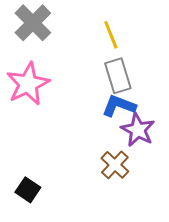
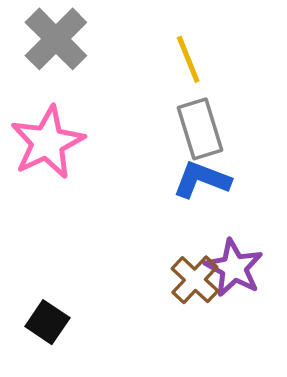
purple star: (138, 130) -> (234, 268), moved

